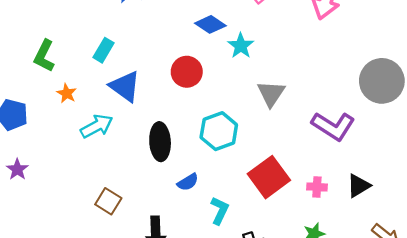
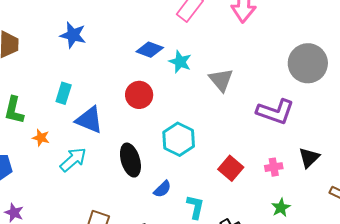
gray triangle: (271, 93) -> (221, 80), moved
red square: (269, 177) -> (231, 168), size x0.7

